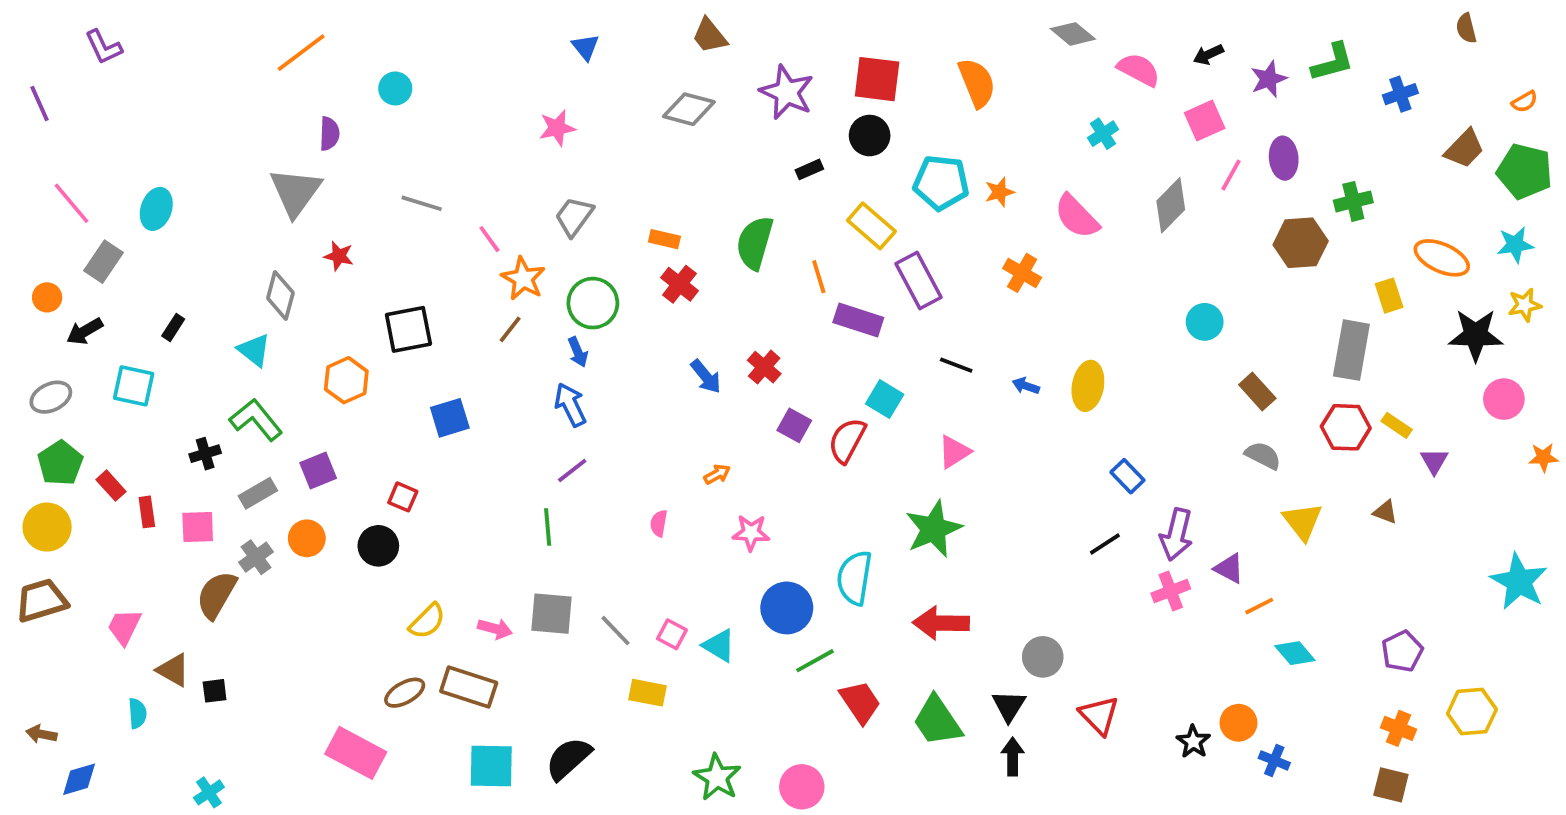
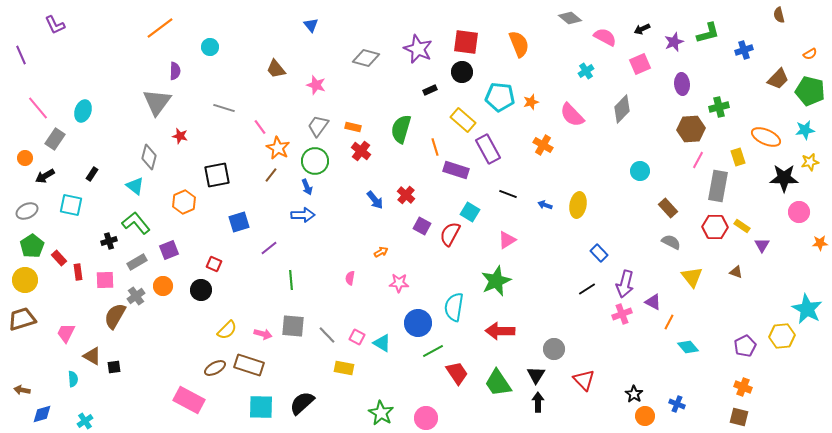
brown trapezoid: (710, 36) -> (276, 69), moved
pink star: (557, 128) -> (316, 85), moved, turned 30
pink line: (1231, 175) -> (698, 160), moved
gray trapezoid: (574, 216) -> (318, 126), moved
blue arrow: (570, 405) -> (303, 215), turned 115
purple line: (572, 471) -> (269, 248), moved
orange line: (1259, 606) -> (669, 322), turned -35
yellow hexagon: (1472, 711) -> (782, 336), moved
orange circle: (1238, 723) -> (645, 416), moved
cyan cross: (209, 792) -> (85, 421), moved

